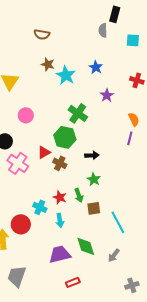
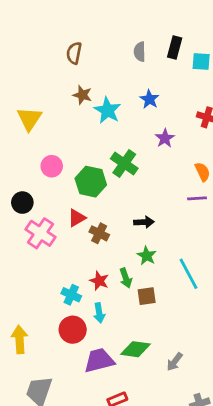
black rectangle: (115, 14) -> (175, 47), moved
gray semicircle: (103, 30) -> (140, 52), moved
brown semicircle: (42, 34) -> (74, 53), turned 91
green hexagon: (65, 137) -> (91, 182), moved
purple line: (130, 138) -> (197, 198), turned 72
cyan line: (118, 222) -> (189, 274), moved
red circle: (21, 224) -> (73, 330), moved
green diamond: (86, 246) -> (135, 349), turned -65

